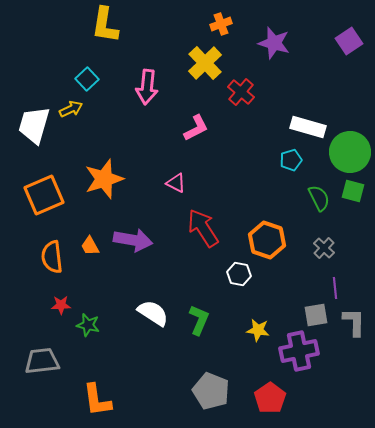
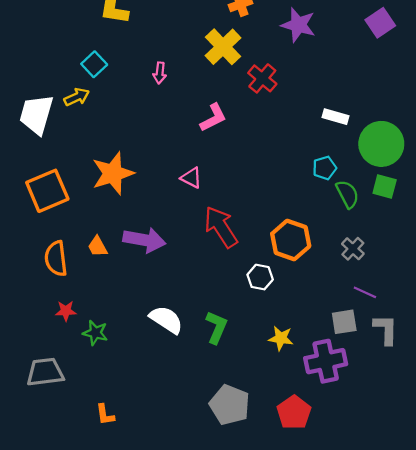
pink arrow: (147, 87) -> (160, 73), size x0.6
white rectangle: (308, 127) -> (335, 117), size x0.7
cyan pentagon: (291, 160) -> (325, 168), moved
purple line: (335, 288) -> (365, 292), turned -60
orange L-shape: (97, 400) -> (105, 415), size x0.6

